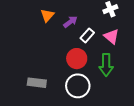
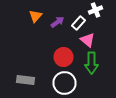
white rectangle: (87, 35) -> (78, 23), moved
pink triangle: (111, 36) -> (88, 40), moved

